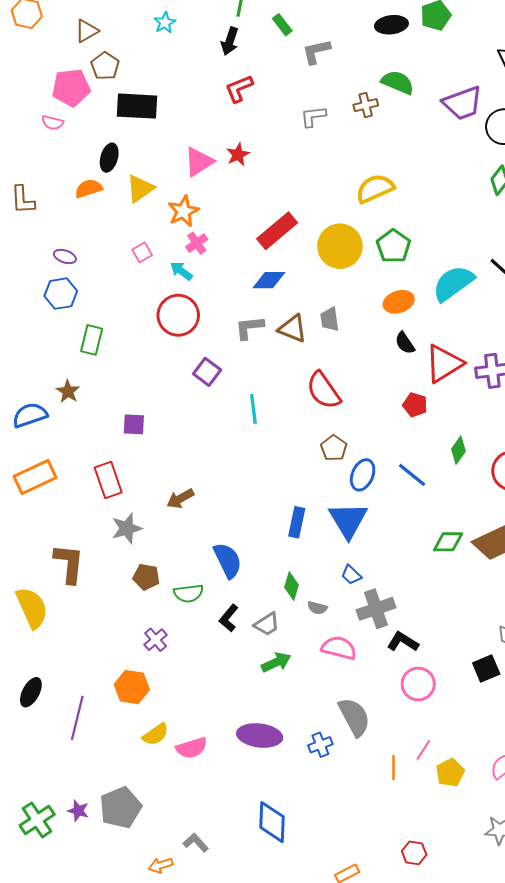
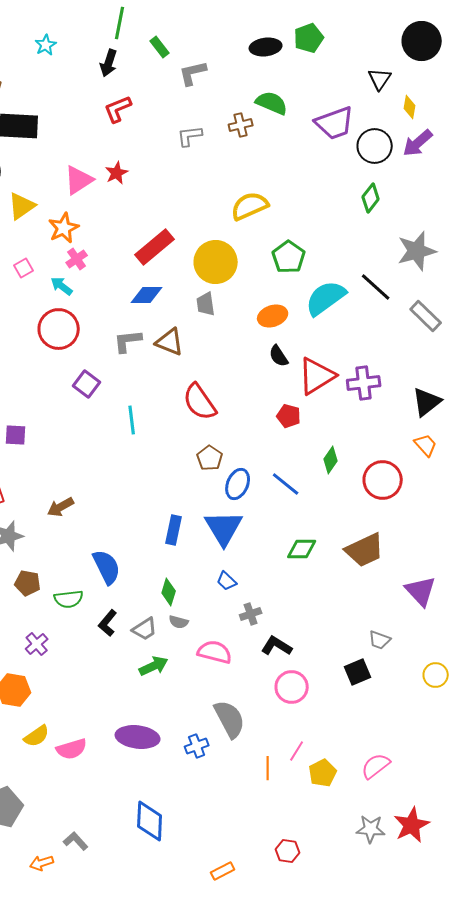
green pentagon: (394, 246) -> (289, 257), moved
gray trapezoid: (330, 319) -> (206, 304), moved
green diamond: (448, 542) -> (302, 549), moved
gray semicircle: (317, 608) -> (179, 622), moved
gray cross: (376, 609) -> (251, 614), size x0.6

